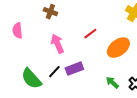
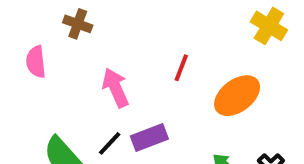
brown cross: (50, 12) -> (78, 24), moved
red line: (90, 34) -> (181, 68), turned -32

